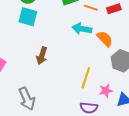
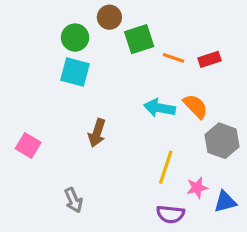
cyan arrow: (82, 29) -> (159, 108), moved
gray arrow: (27, 99) -> (73, 200), size x0.7

